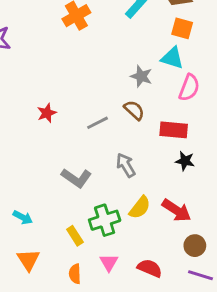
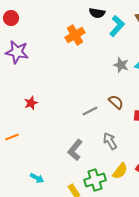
gray star: (141, 76) -> (121, 65), moved
red star: (47, 113) -> (31, 103), moved
gray L-shape: (76, 178) -> (75, 150), turned 95

